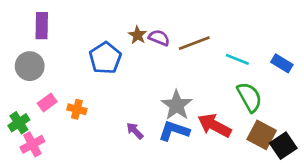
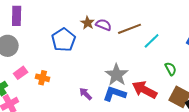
cyan line: (237, 59) -> (152, 41), moved, turned -66
green semicircle: (249, 97) -> (171, 69), size x0.6

